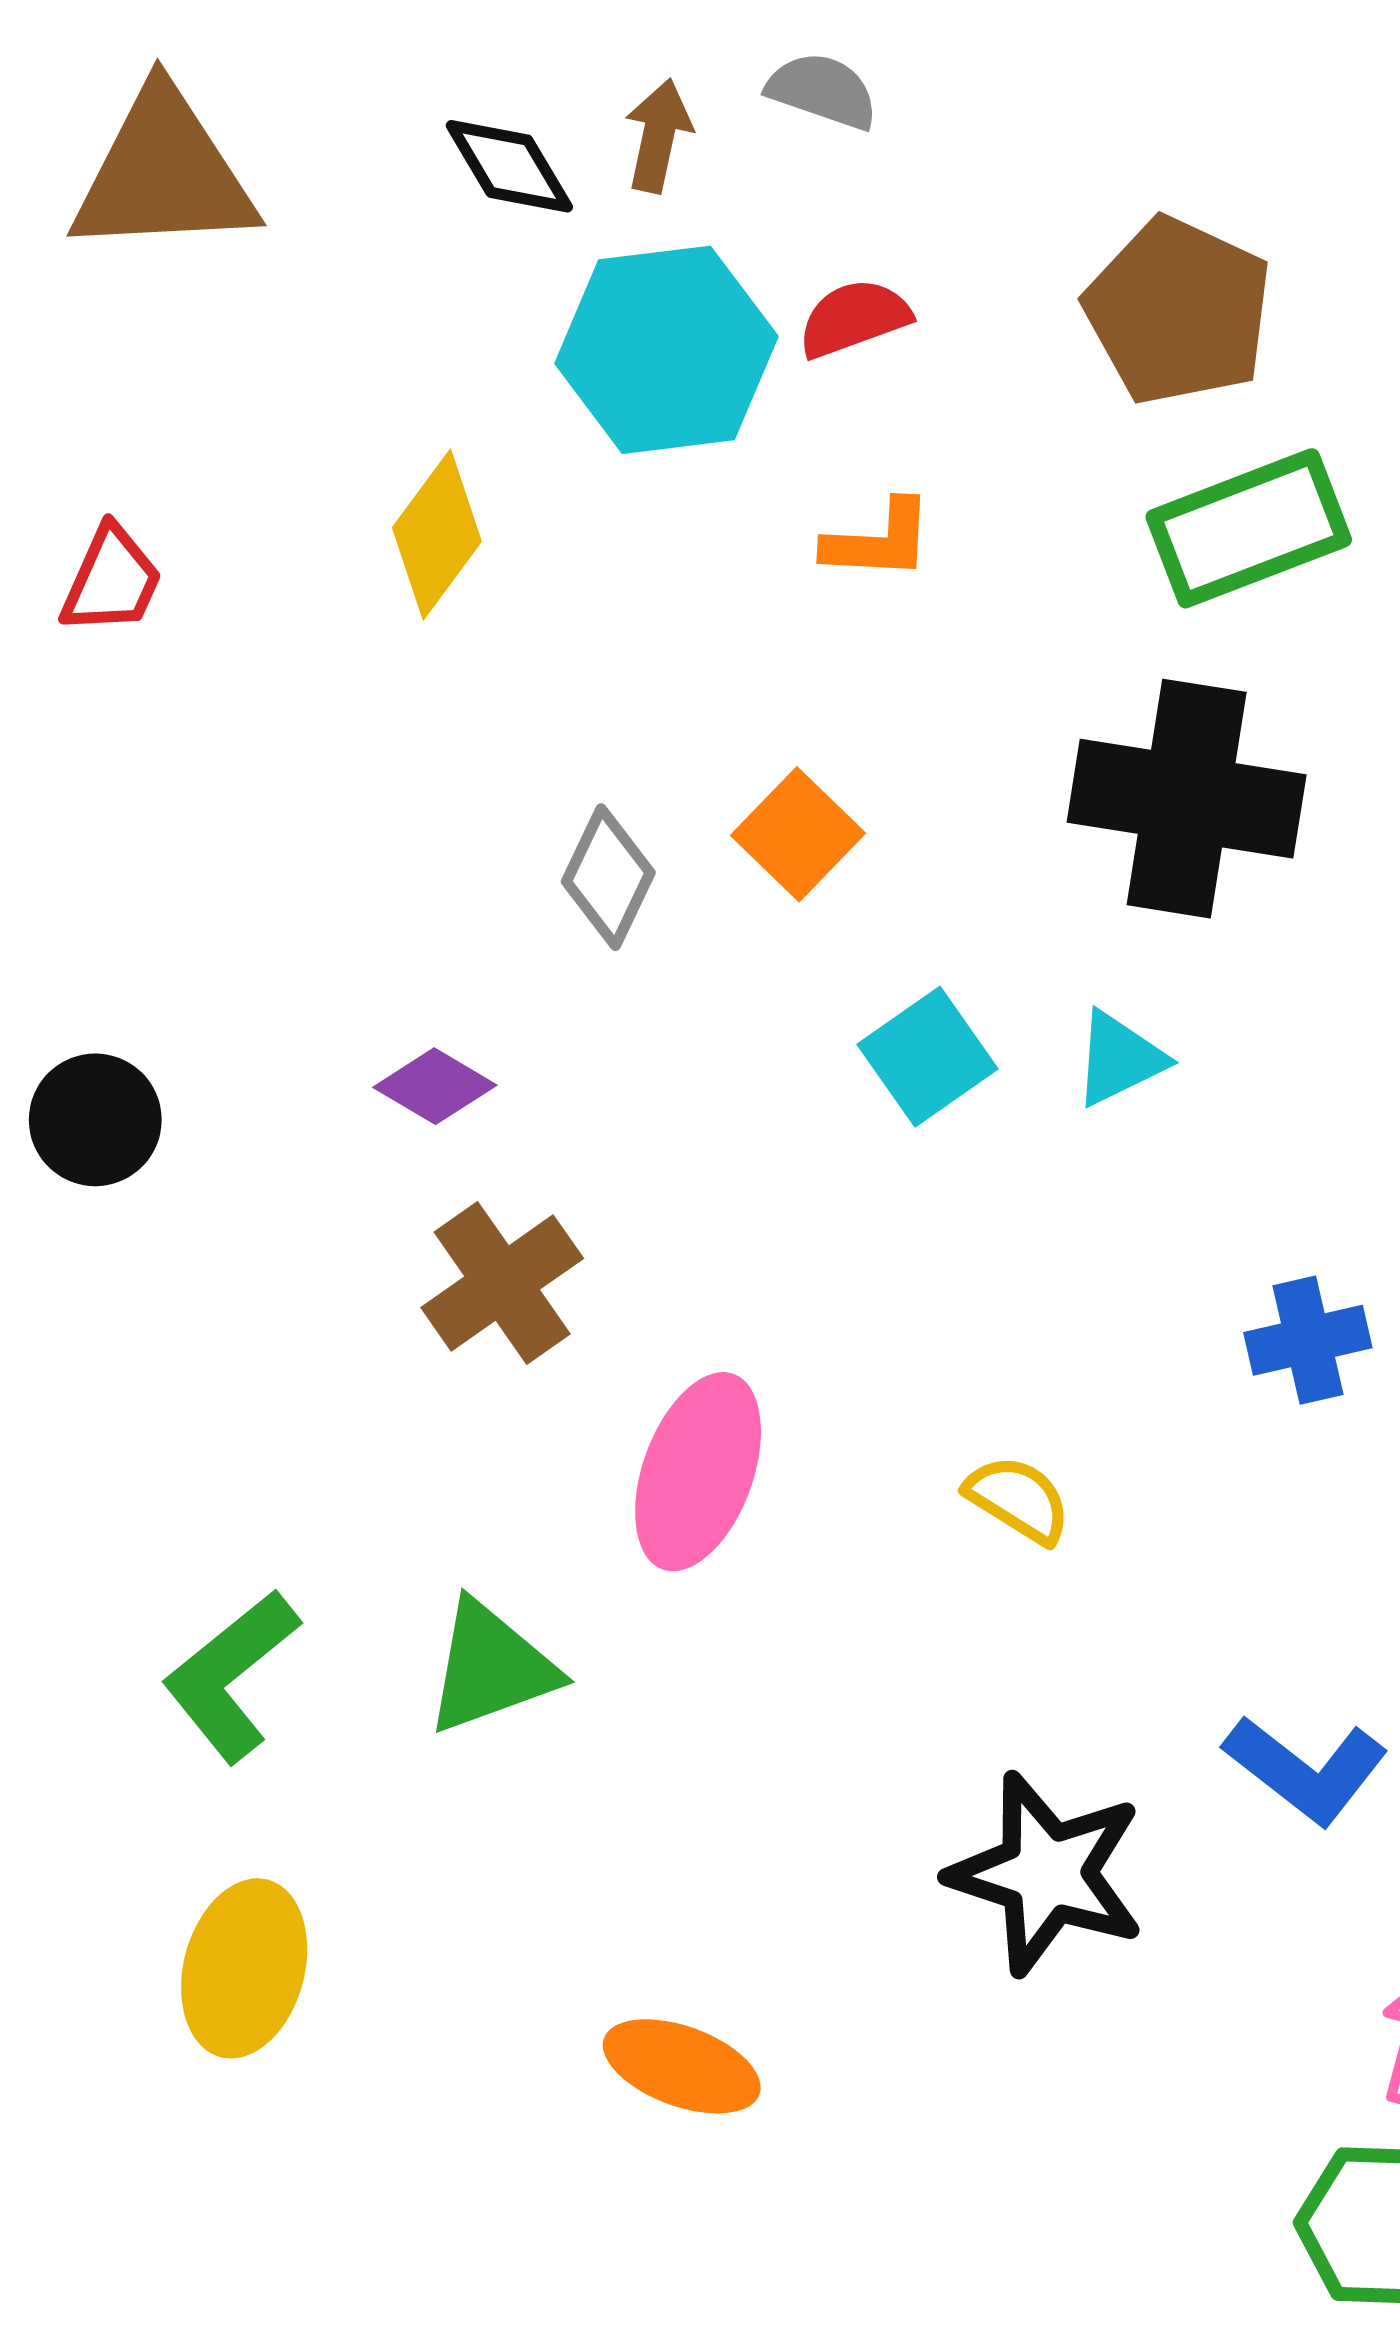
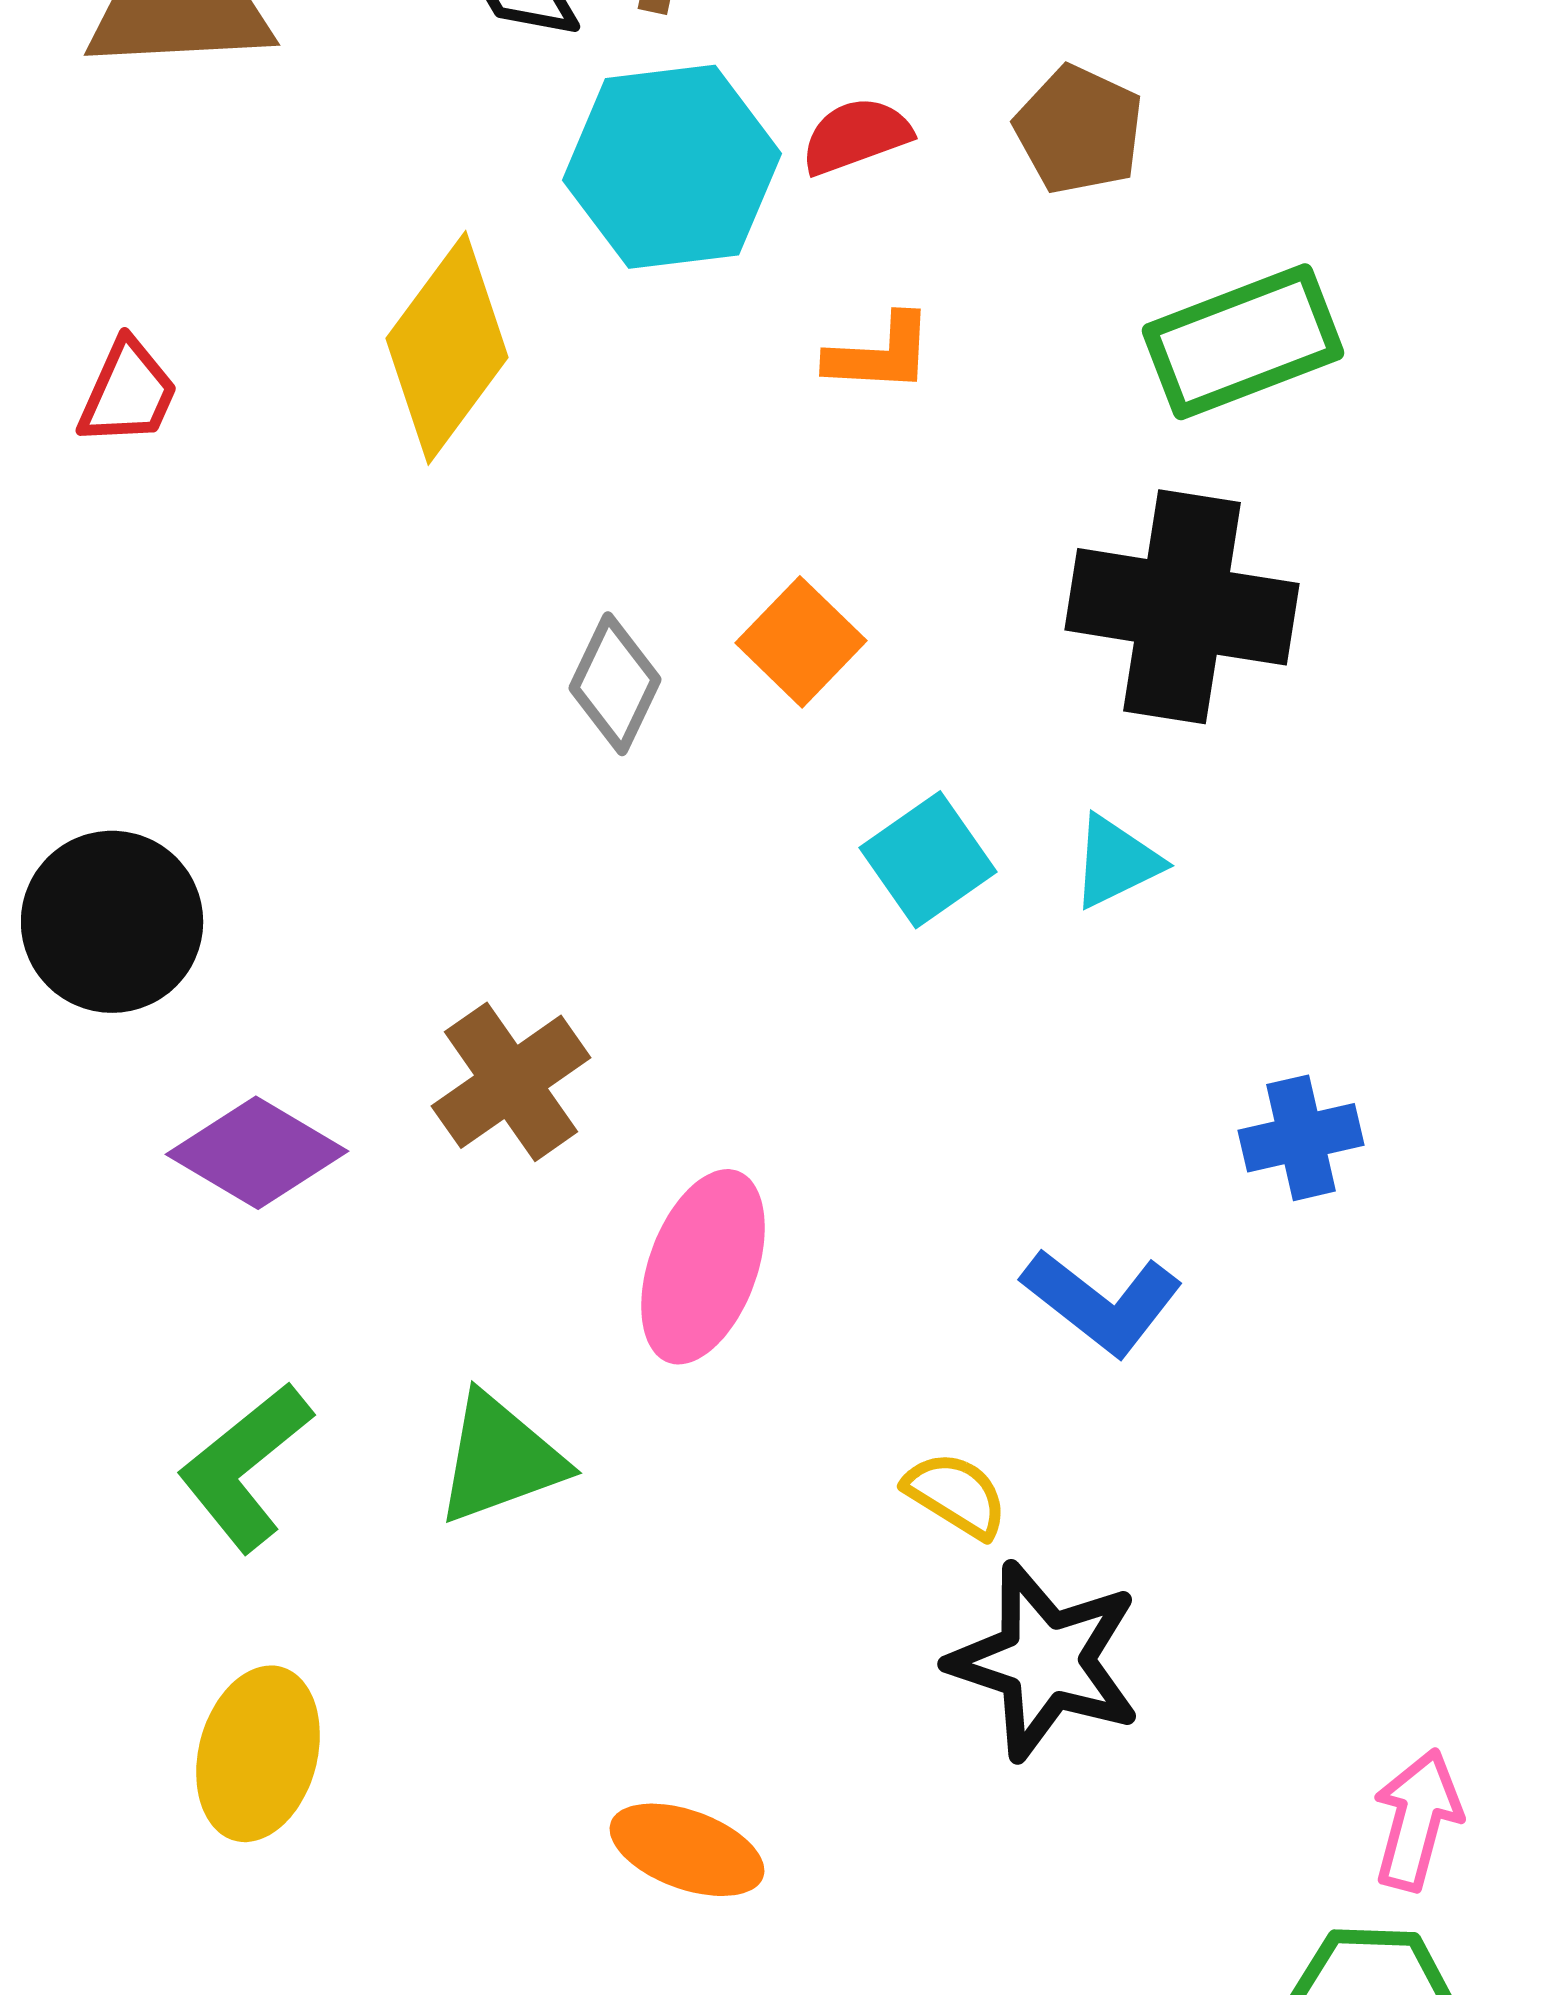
brown pentagon: (1178, 311) -> (1079, 130), moved, size x0.7
yellow diamond: (437, 534) -> (447, 348), size x1.4
purple diamond: (435, 1086) -> (257, 1153), moved, size x1.5
black circle: (95, 1120) -> (112, 922), size x1.4
yellow semicircle: (1018, 1499) -> (956, 1495), moved
blue L-shape: (1306, 1770) -> (1102, 1302), moved

